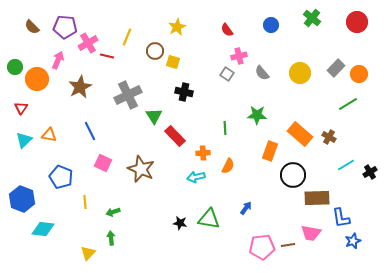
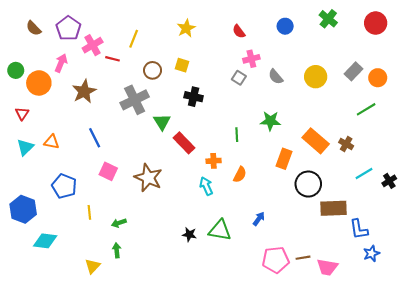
purple pentagon: (65, 27) -> (68, 28), turned 30
brown circle: (155, 51) -> (153, 70), moved
cyan arrow: (196, 177) -> (206, 186), turned 78
pink trapezoid: (311, 233) -> (327, 267), moved

